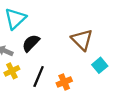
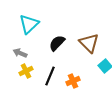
black semicircle: (31, 43) -> (57, 43), moved

